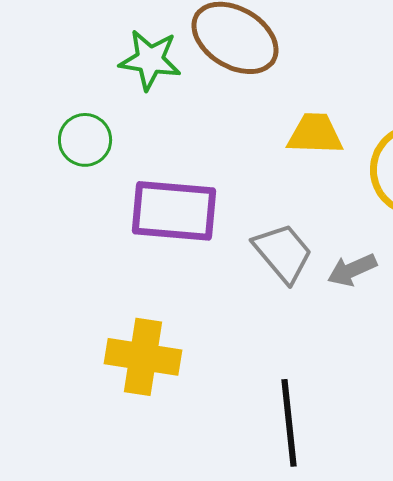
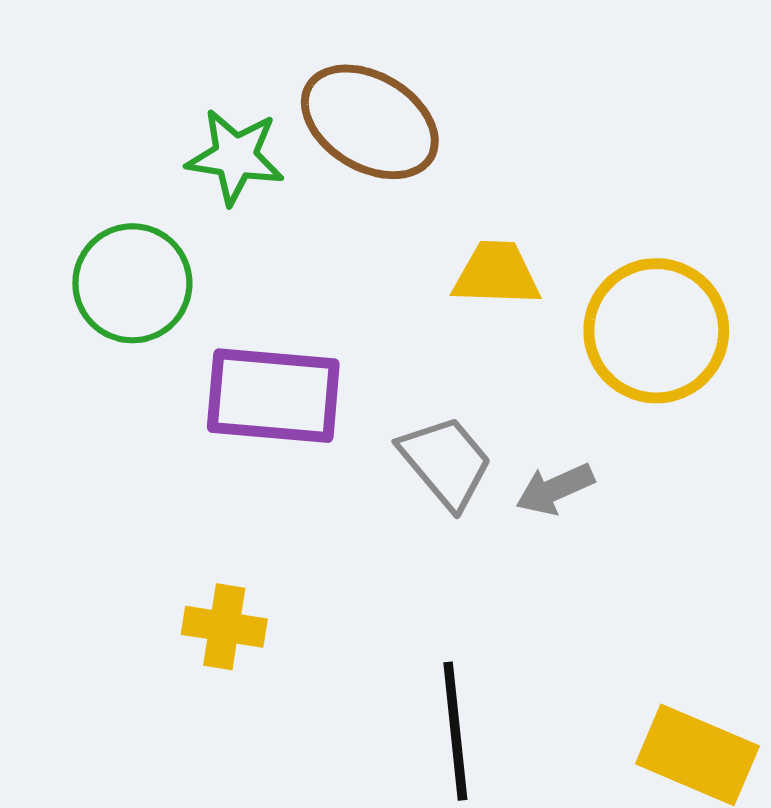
green circle: (85, 140) -> (132, 283), size x1.4
yellow cross: (143, 357) -> (224, 627), size x0.7

